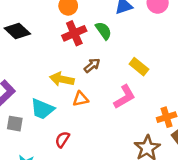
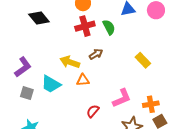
yellow rectangle: (139, 67) -> (143, 60), moved
pink L-shape: (124, 97) -> (122, 98), moved
red semicircle: (62, 139) -> (93, 111), moved

